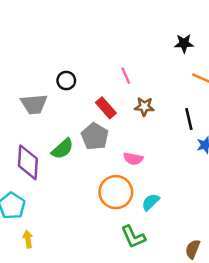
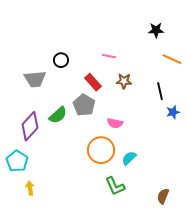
pink line: (126, 76) -> (109, 56), turned -56
purple diamond: (28, 162) -> (30, 126), turned 40

